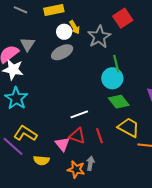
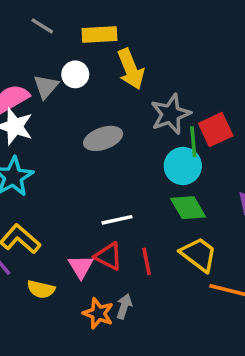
red square: (123, 18) -> (216, 130), moved
yellow arrow: (75, 27) -> (131, 69), size x1.6
white circle: (64, 32) -> (75, 74), moved
gray star: (99, 37) -> (171, 114), moved
gray ellipse: (62, 52) -> (103, 138), moved

